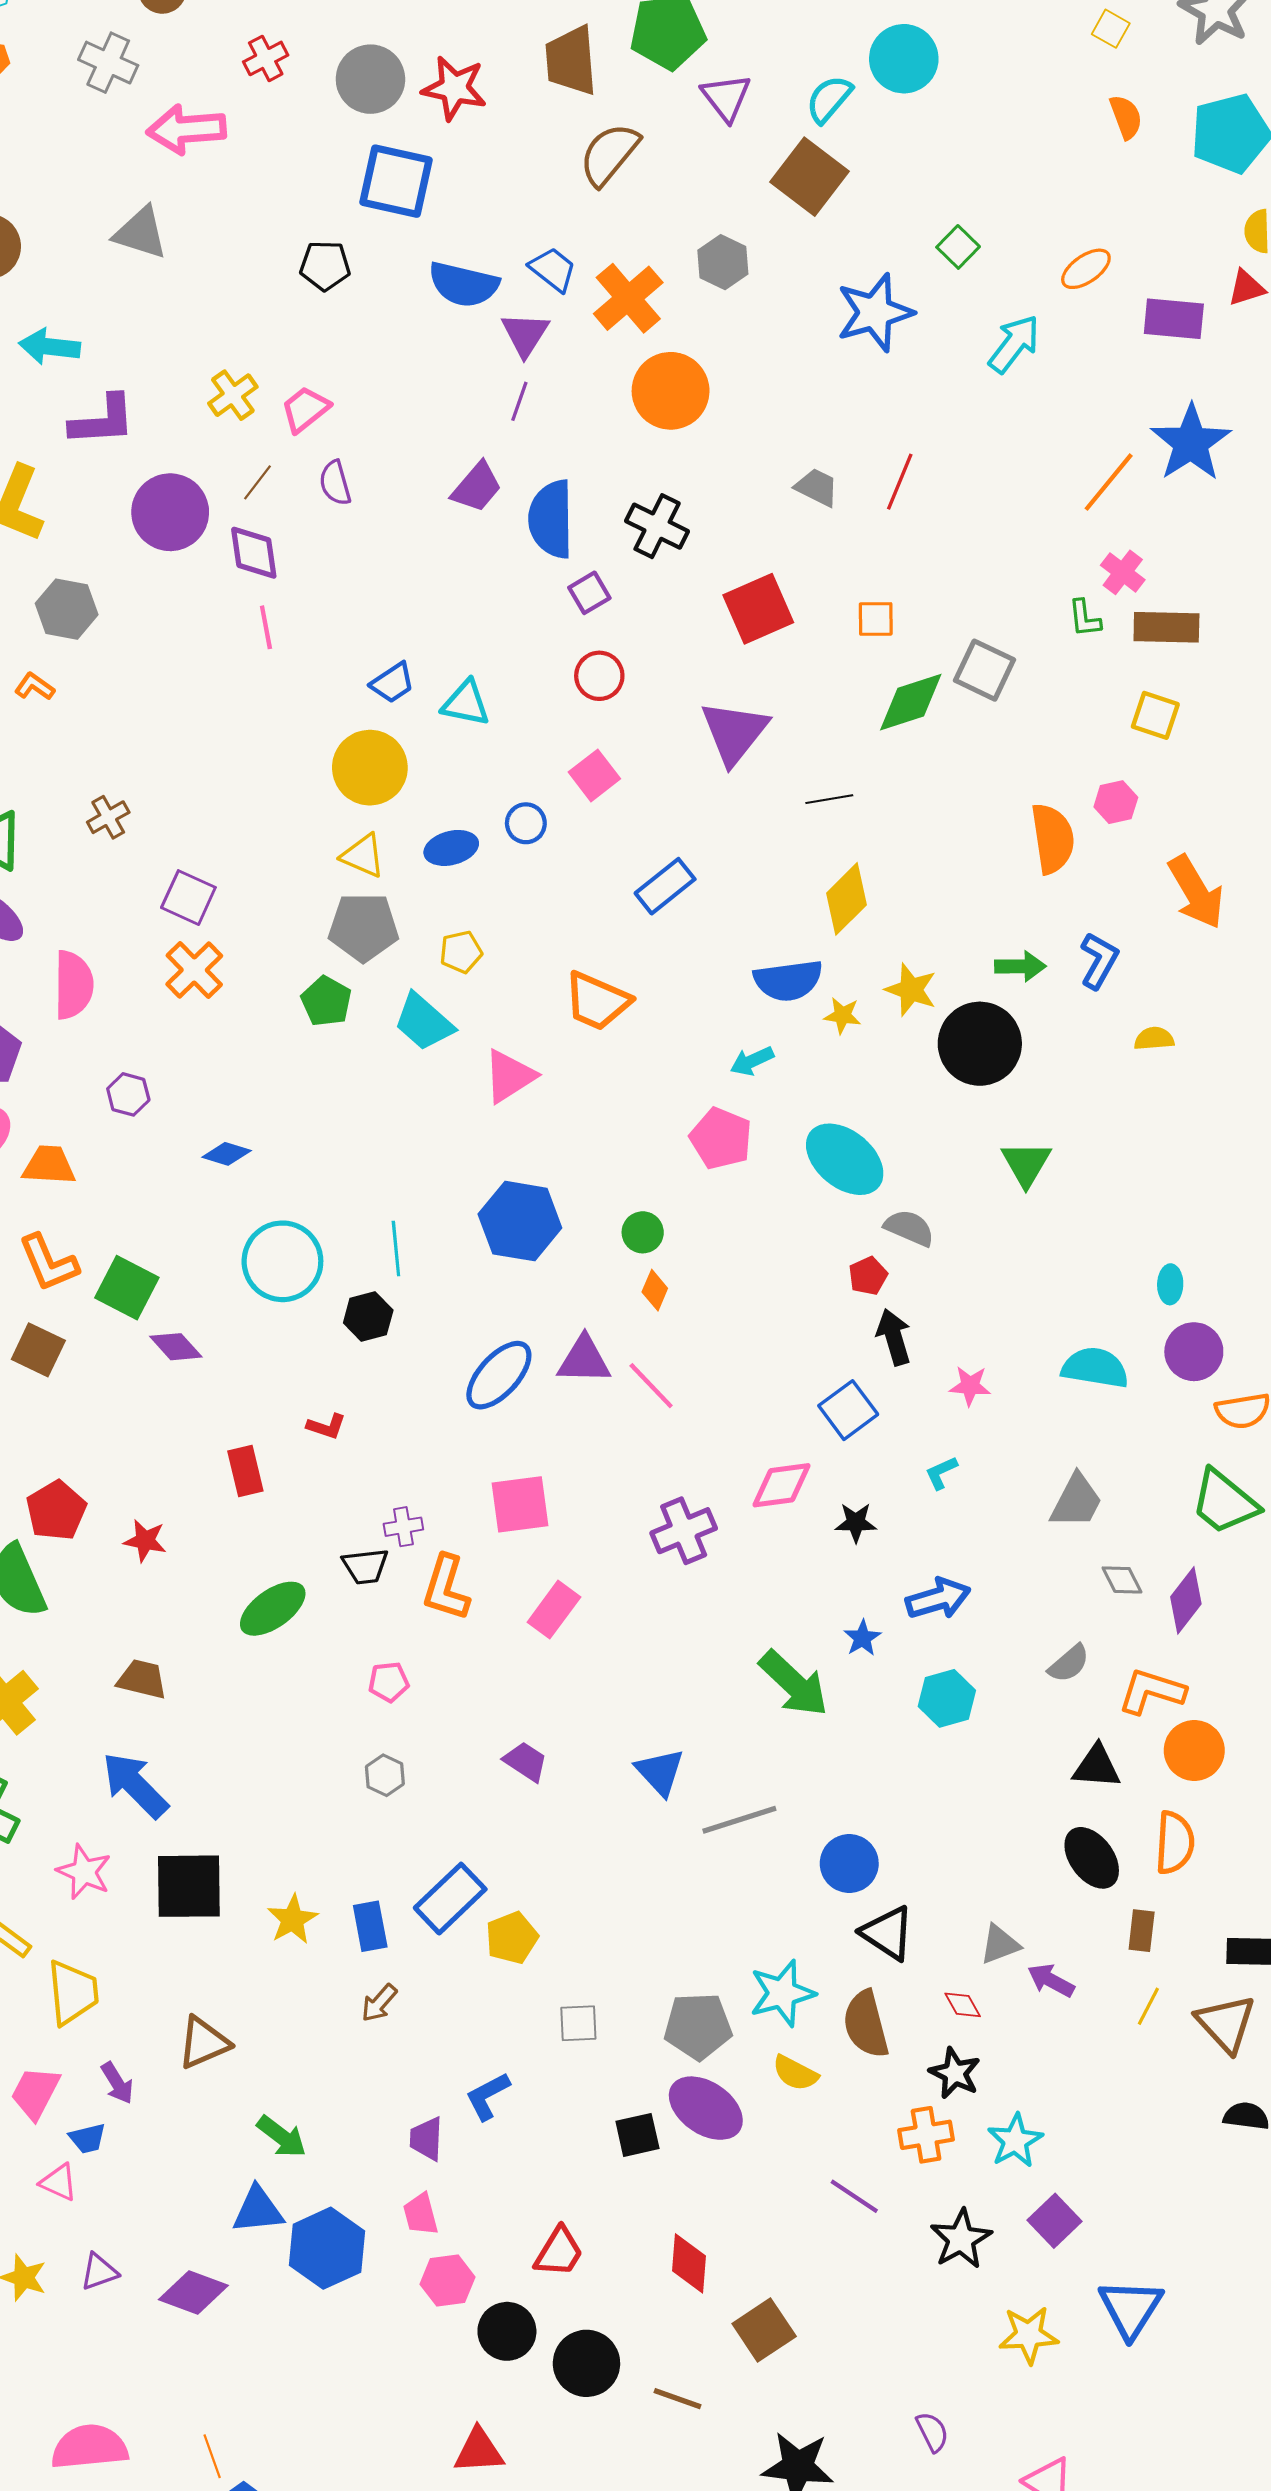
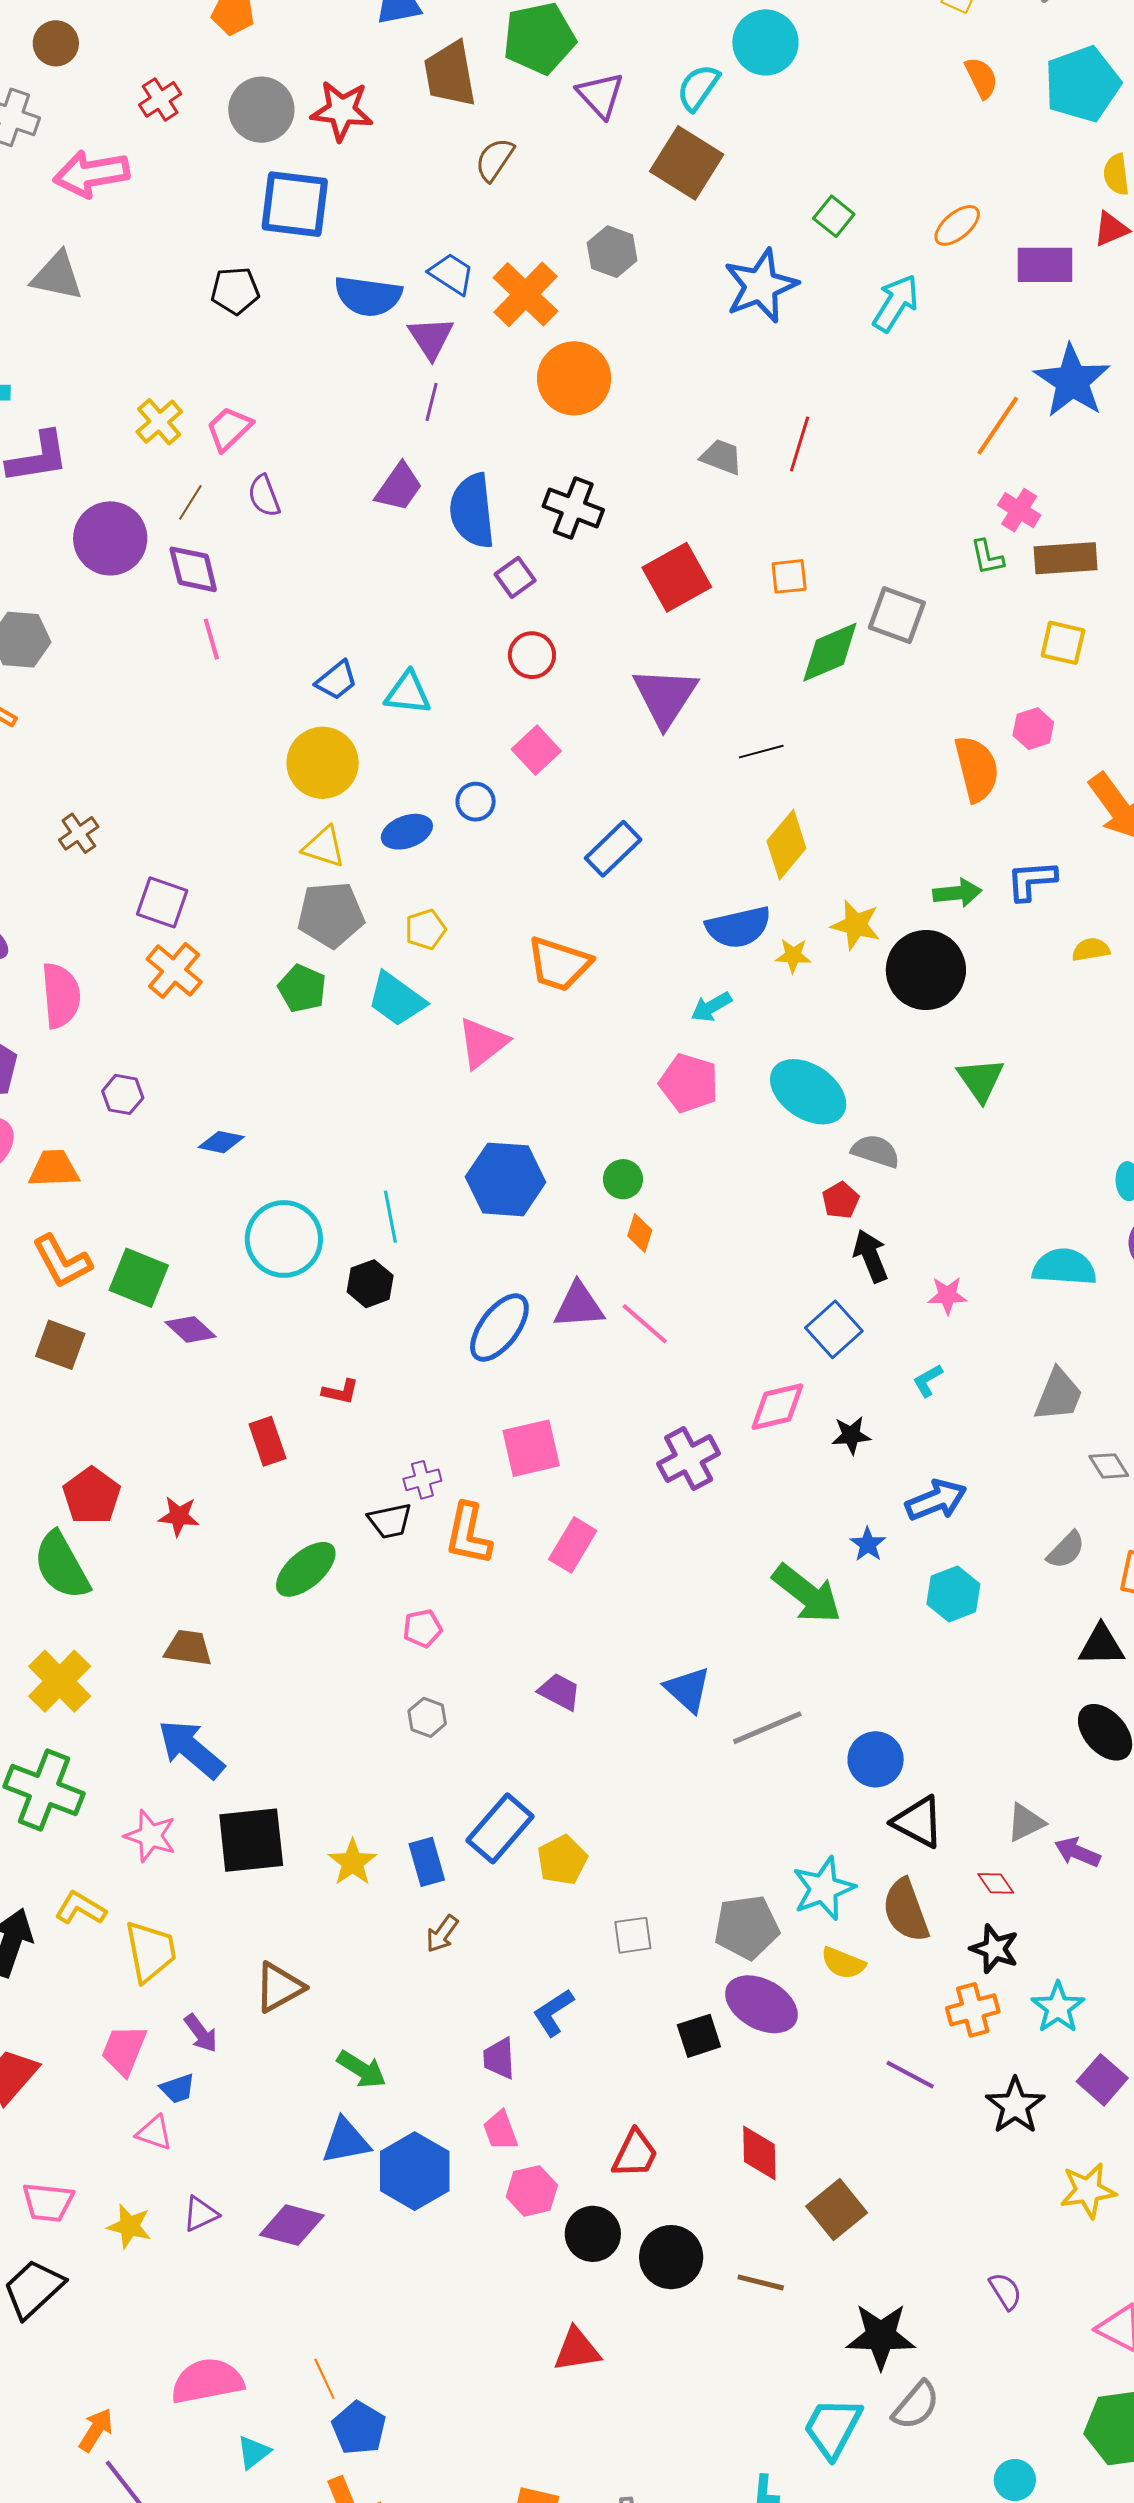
brown semicircle: (609, 154) -> (495, 160), size x0.7
blue L-shape: (1099, 961) -> (1032, 880), turned -118

